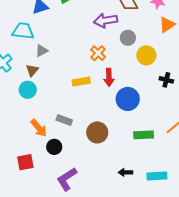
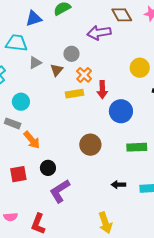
gray circle: (128, 38) -> (71, 54), moved
orange cross: (98, 53) -> (84, 75), moved
brown triangle: (32, 70) -> (57, 70), moved
gray rectangle: (64, 120) -> (13, 123), moved
black circle: (54, 147) -> (48, 168), moved

